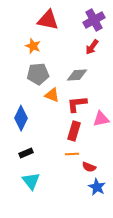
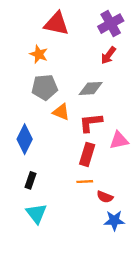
black rectangle: (26, 153) -> (31, 180), turned -48
blue star: (97, 187) -> (114, 220), turned -30

